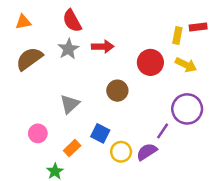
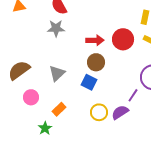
red arrow: (103, 47) -> (95, 40), moved
gray star: (68, 49) -> (56, 28), turned 30
brown semicircle: (29, 59) -> (19, 70), moved
blue square: (100, 133) -> (89, 82), moved

